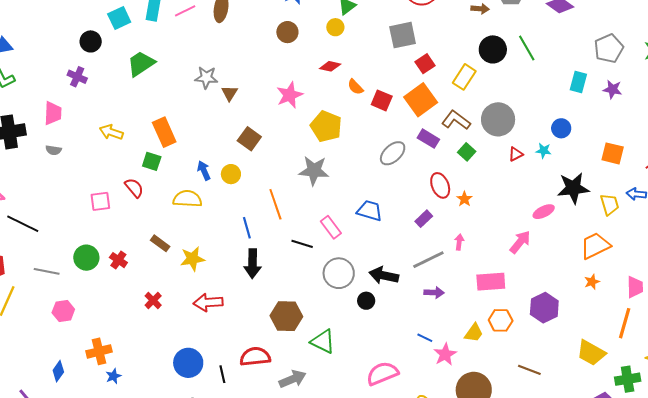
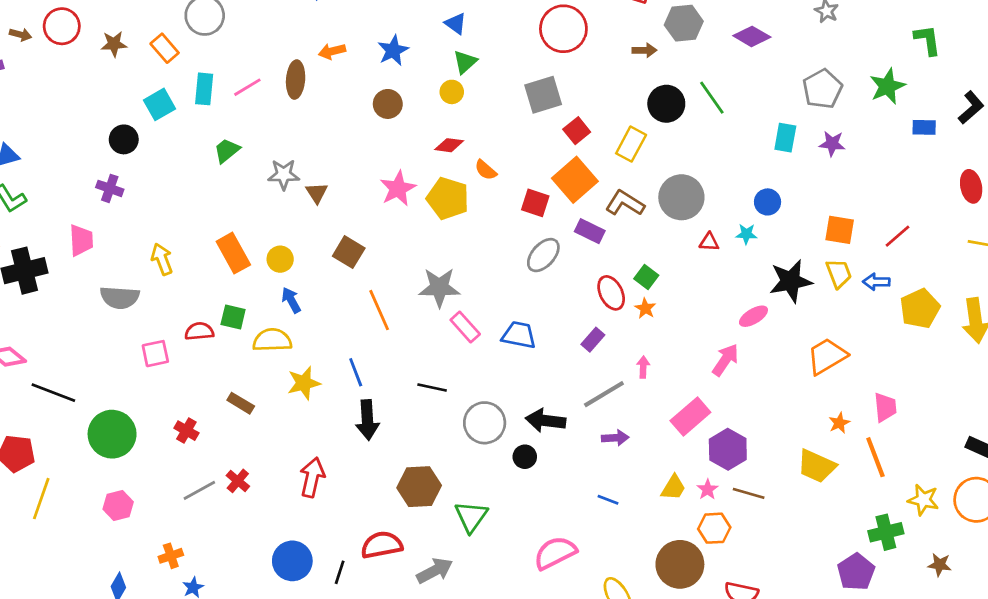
green trapezoid: (141, 64) -> (227, 150), moved, size x0.7
red square: (382, 100) -> (535, 203), moved
yellow pentagon: (326, 126) -> (448, 198), moved
yellow arrow: (111, 132) -> (162, 259), turned 55
gray semicircle: (53, 150) -> (120, 297), moved, size x1.8
green square: (467, 152) -> (646, 277), moved
red triangle: (516, 154) -> (709, 242), turned 35
green square: (152, 161) -> (233, 317), moved
yellow circle: (231, 174) -> (280, 259), moved
red semicircle: (134, 188) -> (199, 331), turned -50
orange line: (275, 204) -> (379, 310), moved
yellow trapezoid: (610, 204) -> (839, 273), moved
pink rectangle: (331, 227) -> (465, 327), moved
green circle: (86, 258) -> (112, 434), moved, size x1.4
yellow star: (192, 259) -> (304, 383), moved
gray line: (47, 271) -> (199, 490), moved, turned -35
pink rectangle: (491, 282) -> (690, 416), turned -32
orange star: (592, 282) -> (839, 423), moved
red arrow: (208, 302) -> (312, 477), turned 112
purple hexagon: (544, 308) -> (728, 449), moved
orange hexagon: (501, 320) -> (714, 528), moved
orange line: (625, 323) -> (875, 457), turned -32
green triangle: (323, 341) -> (471, 517), turned 44
orange cross: (99, 351) -> (171, 556), size x0.7
yellow trapezoid: (591, 353) -> (817, 466), moved
pink star: (445, 354) -> (708, 489), moved, size x0.7
brown line: (529, 370) -> (749, 493), moved
black line: (222, 374) -> (340, 572), turned 36

